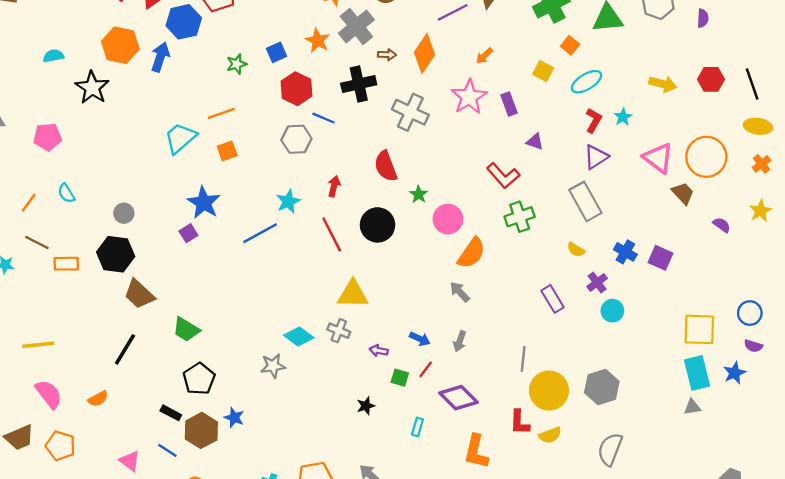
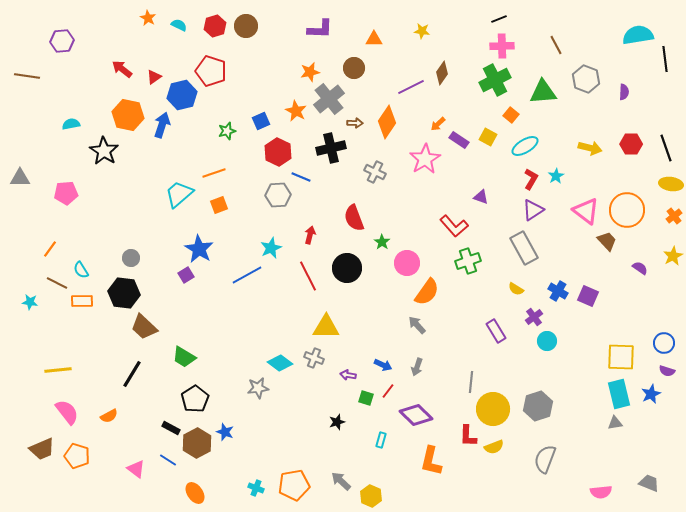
purple rectangle: (509, 104) -> (459, 140), moved, turned -36
gray cross: (410, 112) -> (375, 172), size x0.7
cyan semicircle: (66, 193) -> (81, 270), moved

